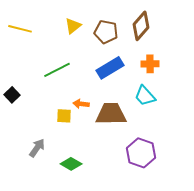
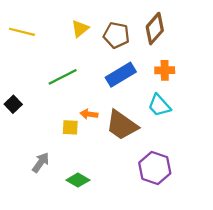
brown trapezoid: (111, 114) -> (122, 125), turned -144

